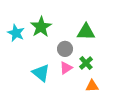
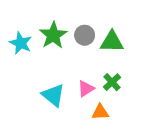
gray circle: (65, 49) -> (85, 35), moved
orange triangle: (92, 86) -> (100, 112), moved

